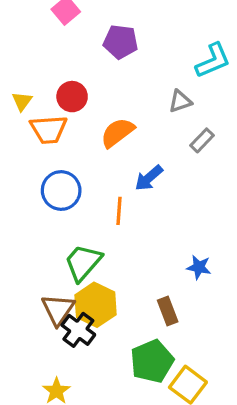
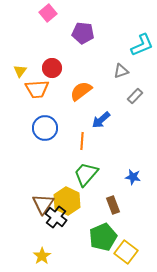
green trapezoid: (83, 263) -> (86, 174), moved

